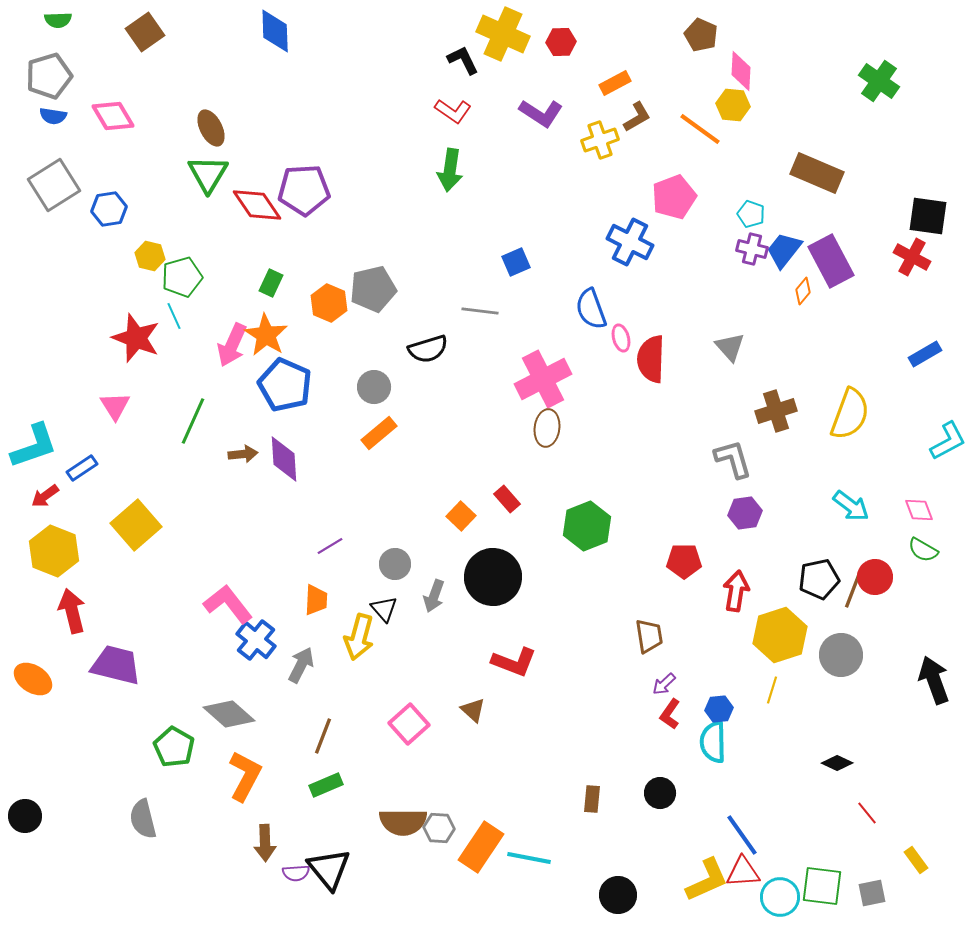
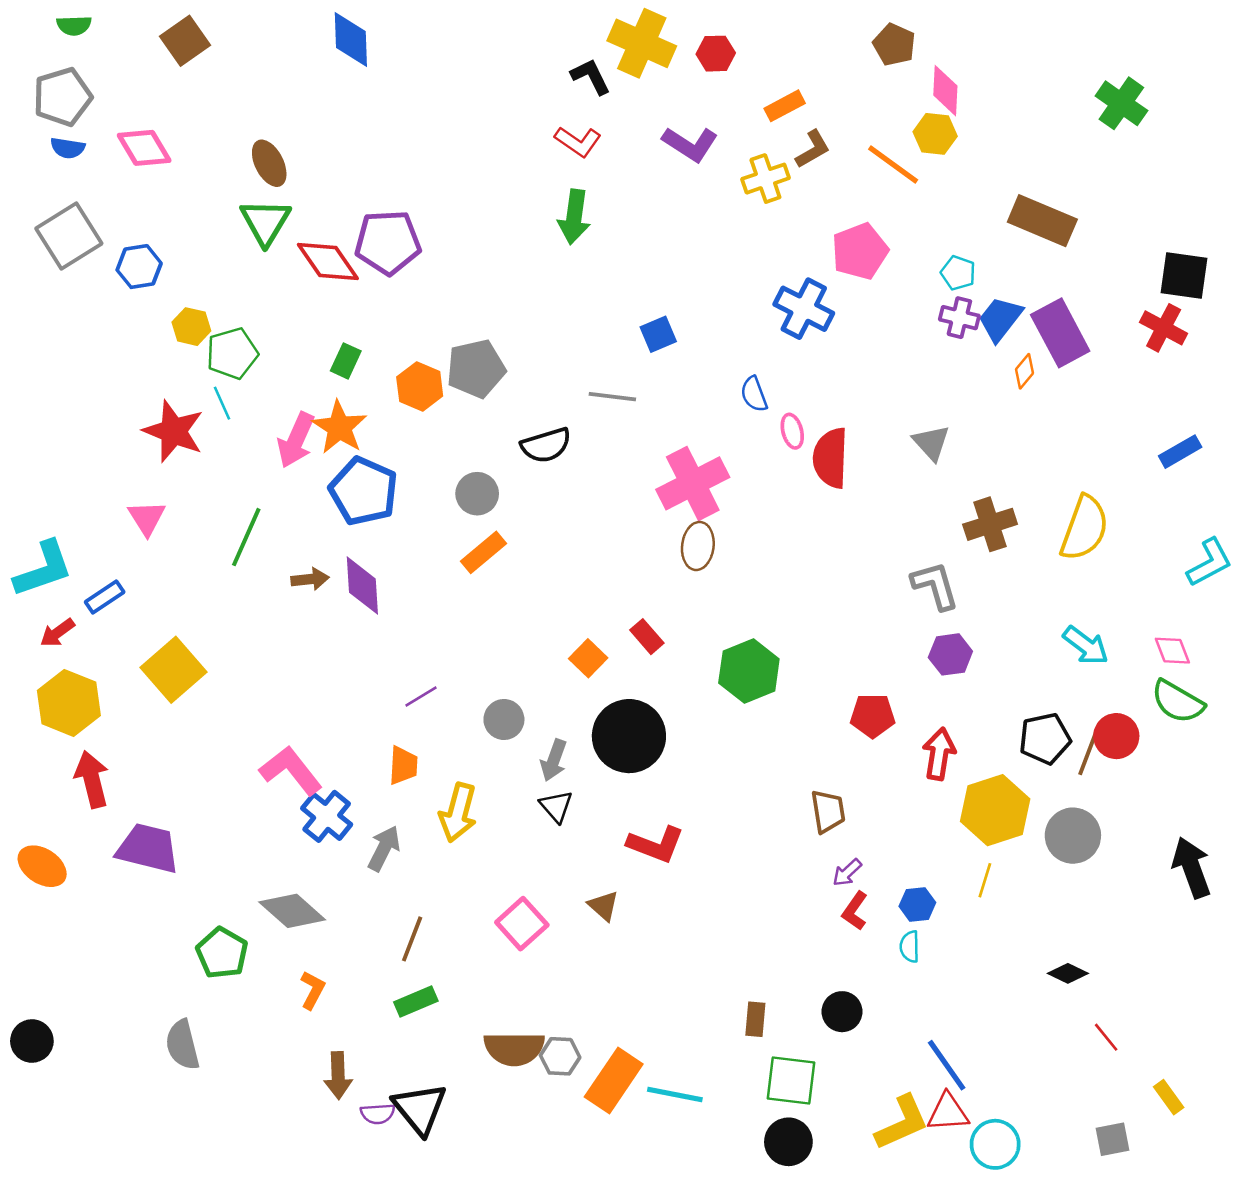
blue semicircle: (591, 309) -> (754, 394), size x0.7
green semicircle: (923, 550) -> (1178, 702), size x1.4
black triangle: (384, 609) -> (556, 806), moved
cyan semicircle: (713, 742) -> (910, 947), size x0.6
orange L-shape: (245, 776) -> (313, 990), size x0.6
green square: (822, 886) -> (791, 1081), moved

